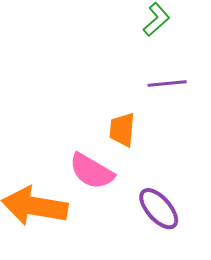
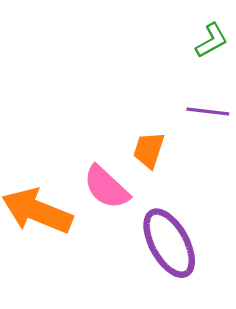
purple ellipse: (159, 209) -> (169, 243), size x1.4

